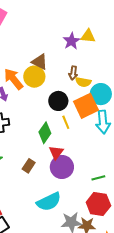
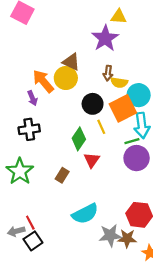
yellow triangle: (88, 36) -> (119, 17), moved
purple star: (72, 41) -> (105, 38), size x1.4
purple circle: (62, 167) -> (137, 158), moved
green line: (98, 178) -> (132, 141), moved

